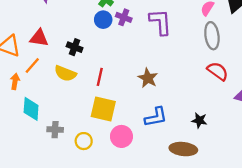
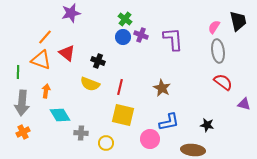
red triangle: (39, 38) -> (67, 53), turned 30
orange line: (32, 65) -> (45, 37), moved
cyan diamond: (31, 109) -> (60, 115), turned -35
pink circle: (121, 136) -> (150, 139), moved

